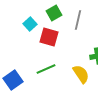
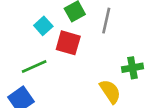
green line: (46, 69) -> (34, 66), moved

